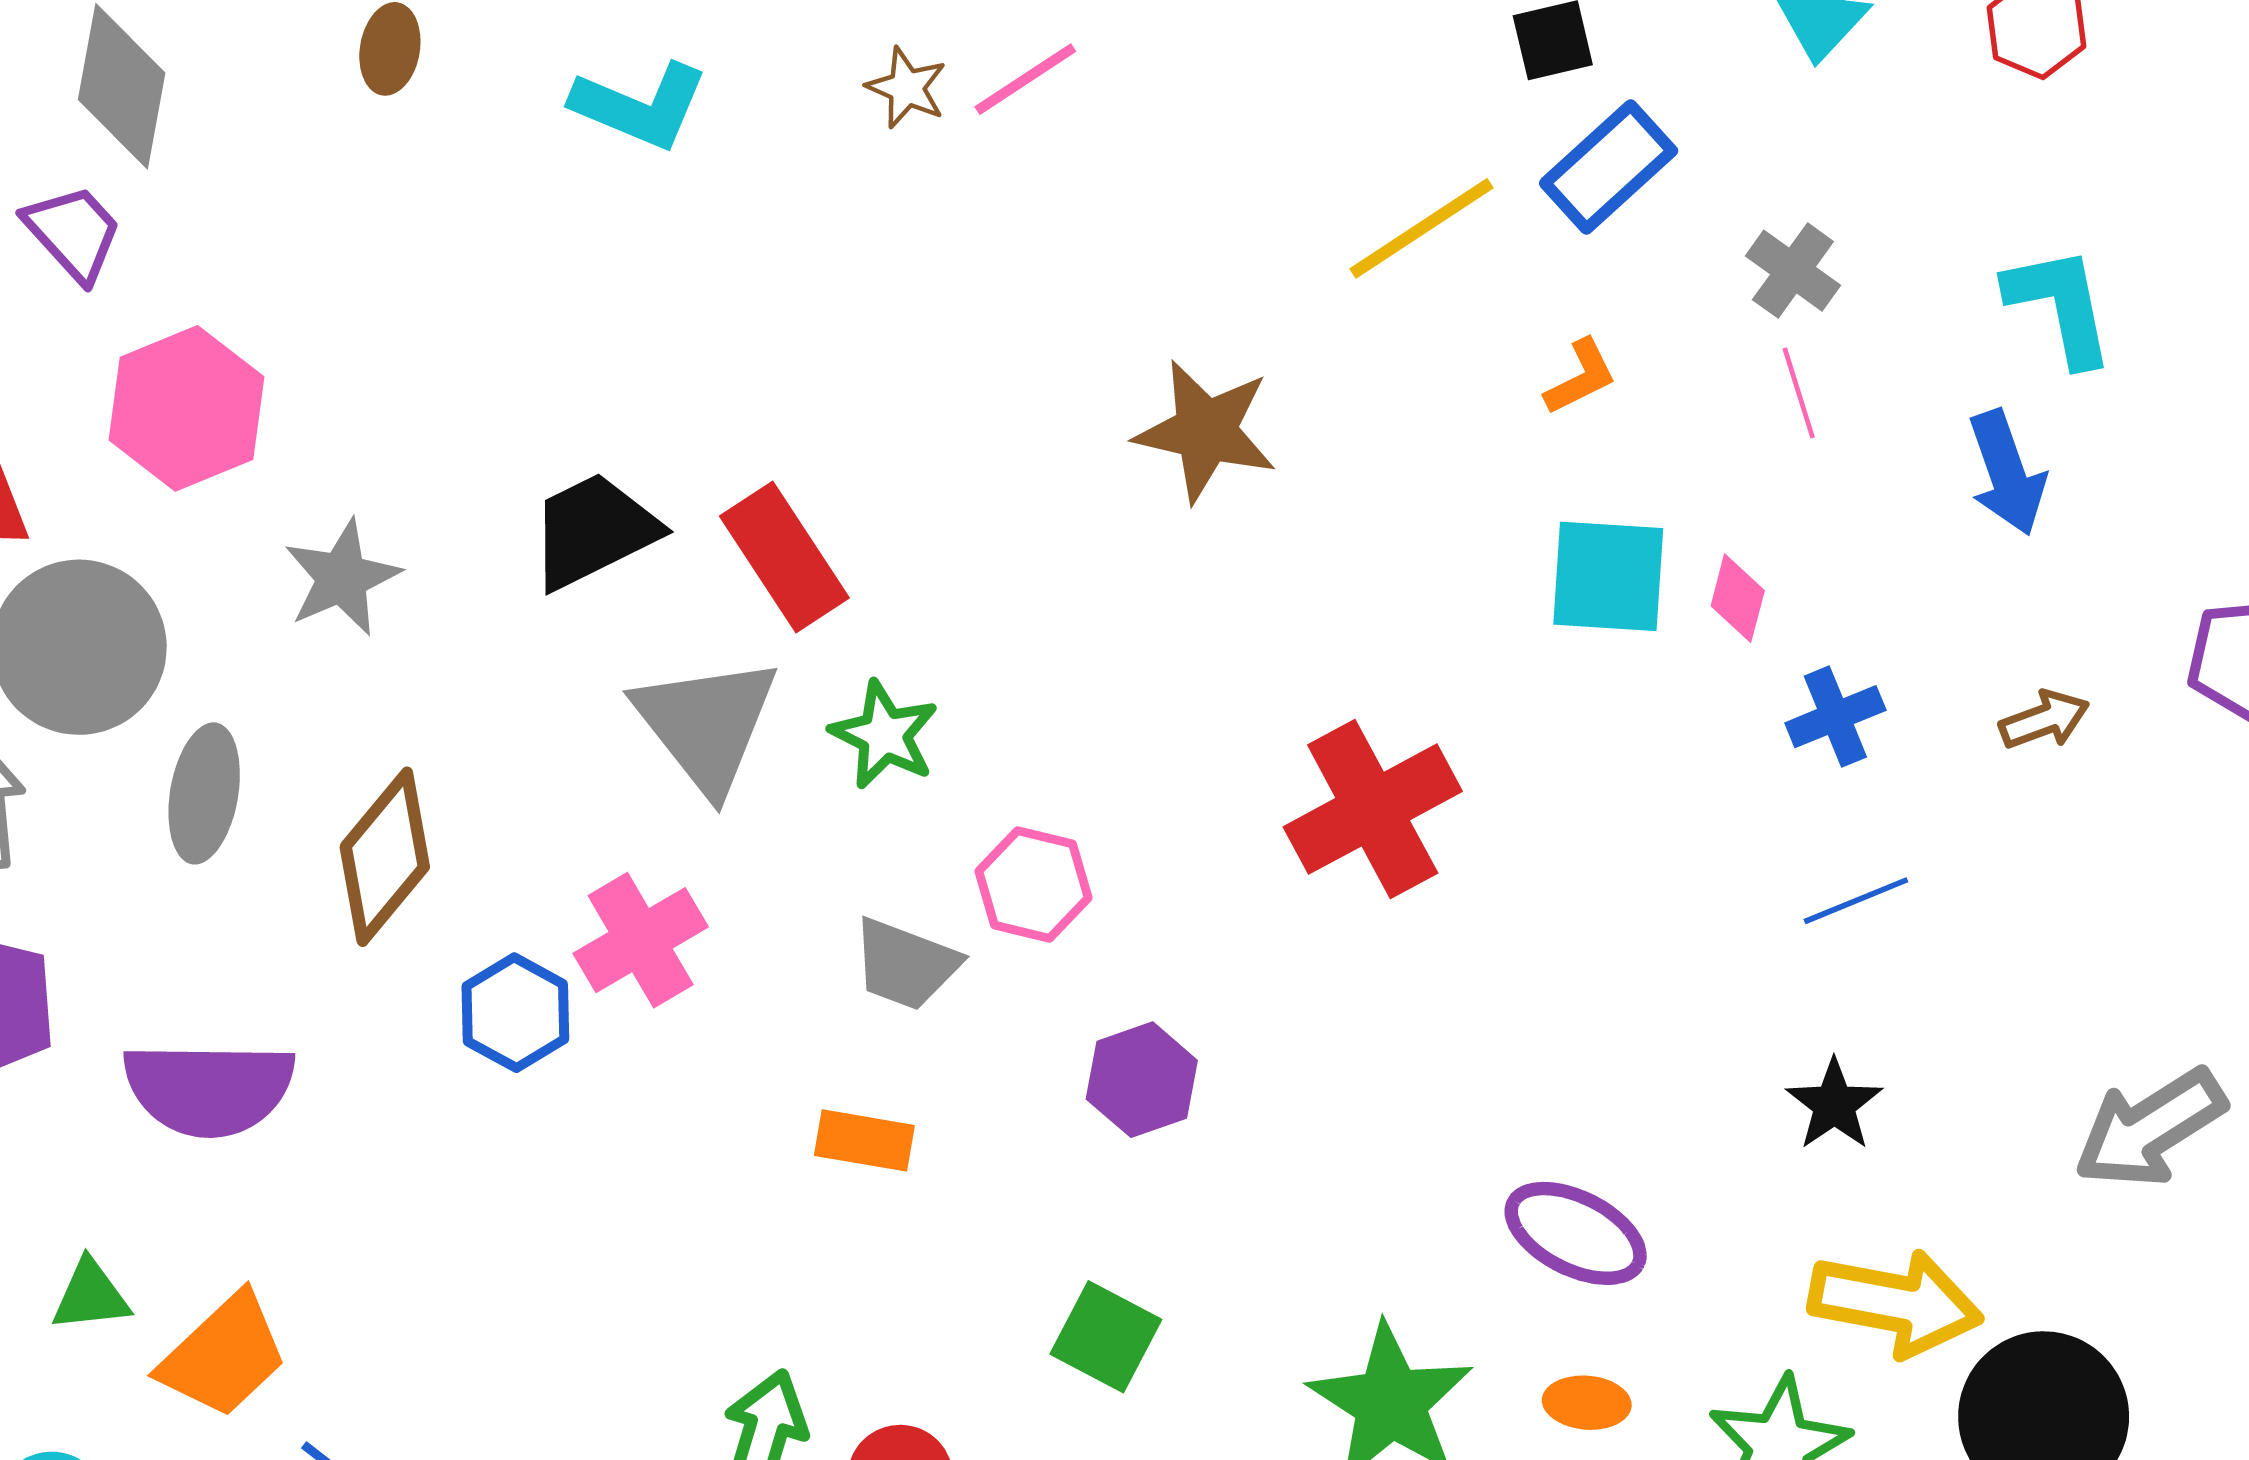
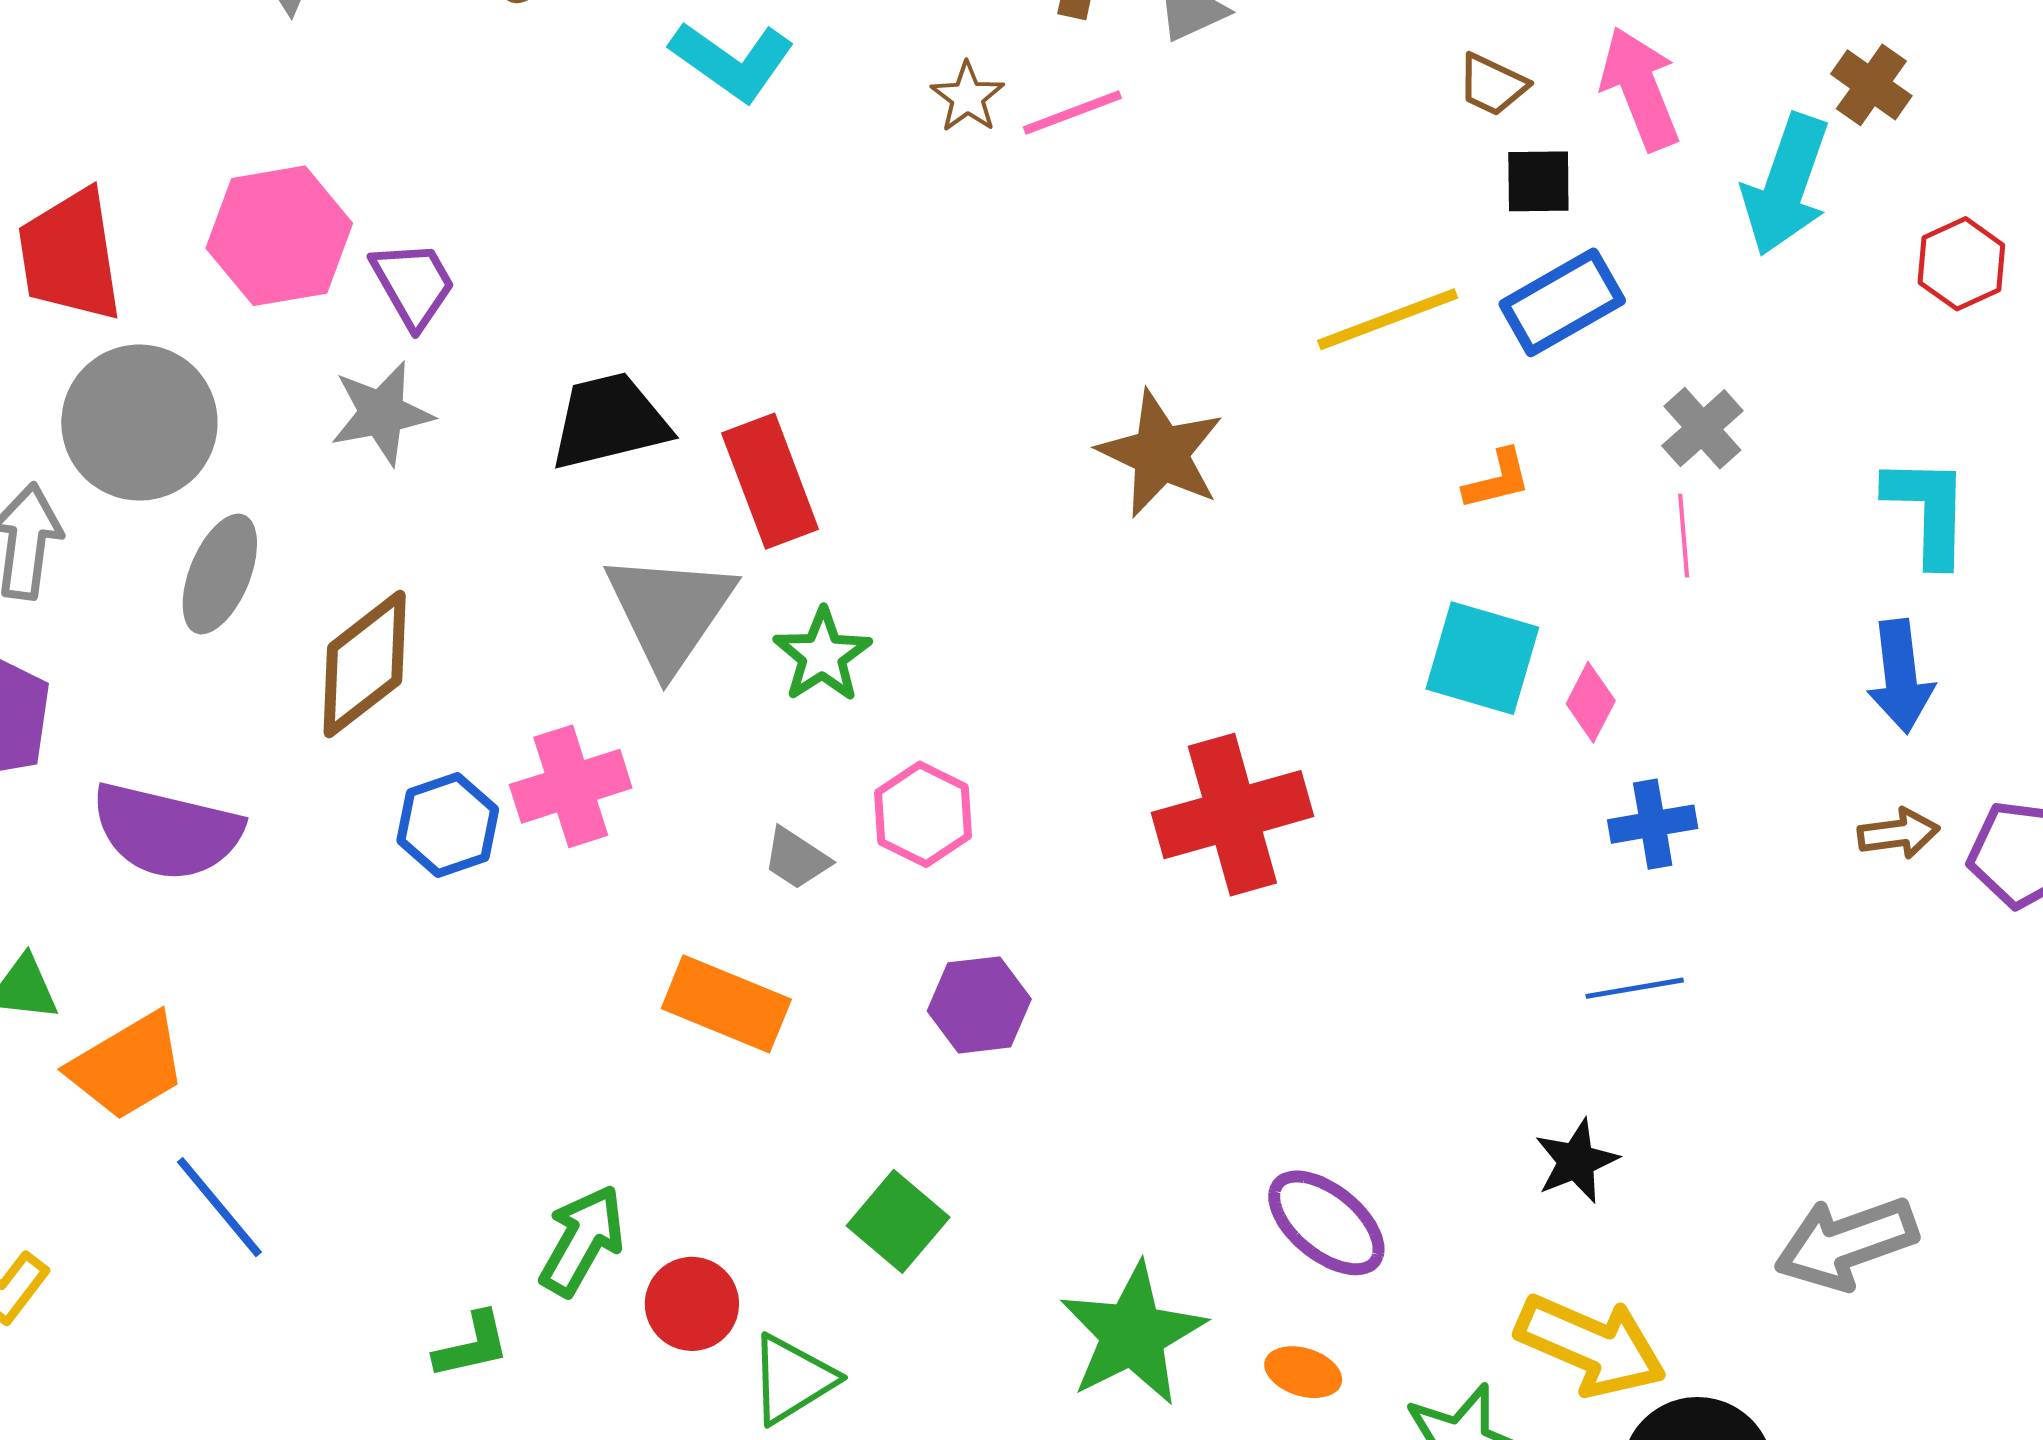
purple trapezoid: (73, 233) -> (413, 284), moved
blue arrow: (2007, 473) -> (1900, 676), moved
brown arrow: (2044, 720) -> (1898, 833), moved
gray trapezoid: (906, 964) -> (796, 859), size x0.7
orange rectangle: (864, 1140) -> (726, 1004), size x1.4

